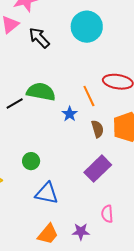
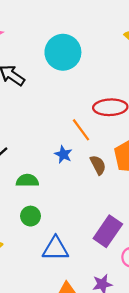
green semicircle: (41, 92) -> (27, 181), moved, size x0.7
purple rectangle: (98, 169) -> (108, 231), moved

